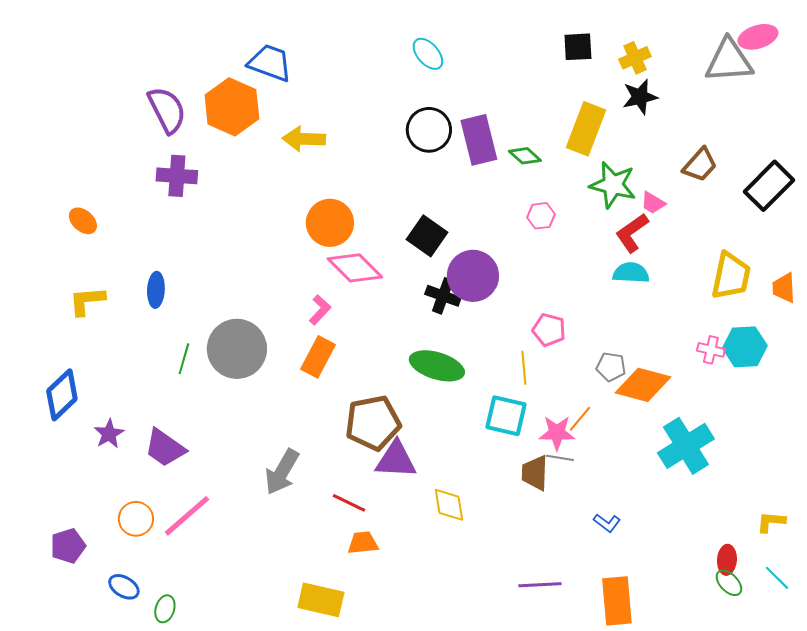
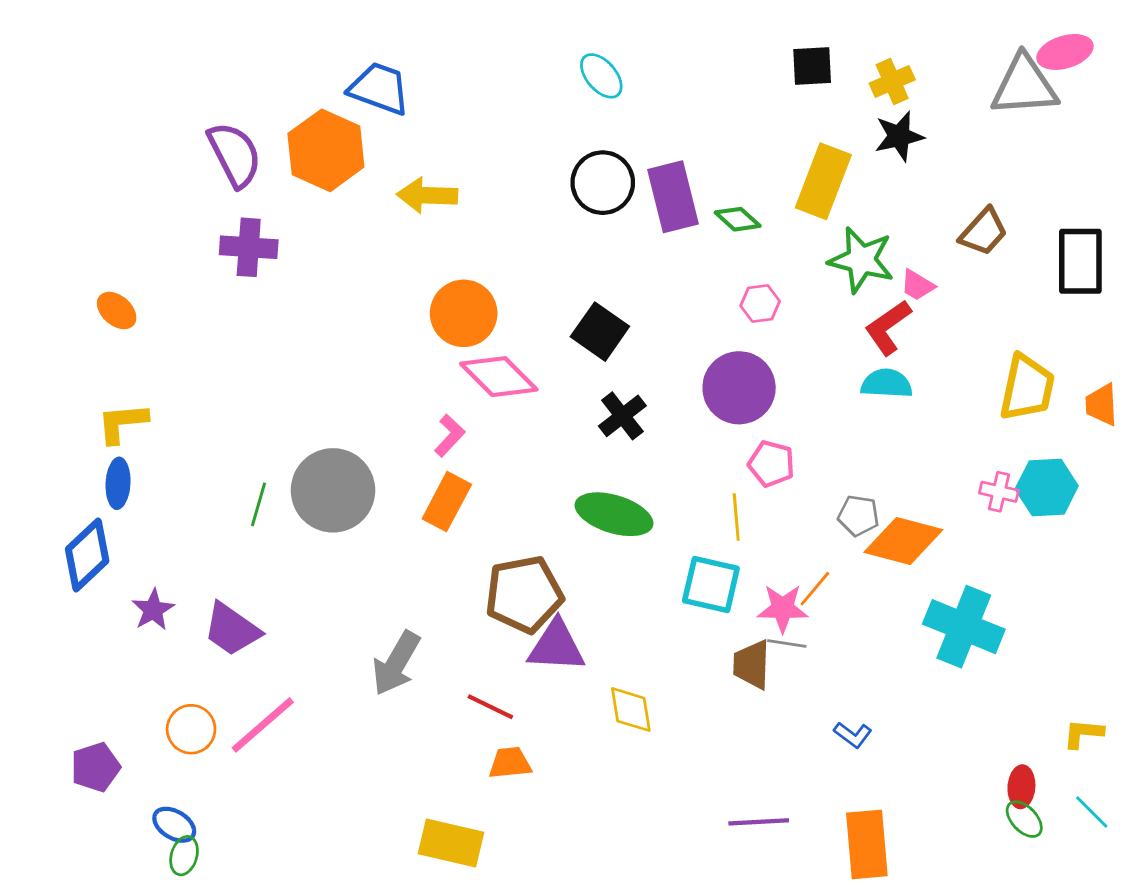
black rectangle: (769, 186) -> (1080, 261), turned -45
purple circle: (473, 276) -> (739, 388), moved
blue ellipse: (156, 290) -> (118, 483), moved
black cross: (443, 296) -> (622, 416), turned 32
cyan cross: (686, 446) -> (964, 627), turned -36
green ellipse: (165, 609) -> (184, 856), moved

